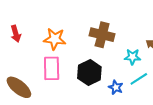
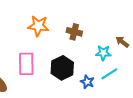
brown cross: (102, 35) -> (74, 32), size x0.7
orange star: (55, 39) -> (38, 26), moved

